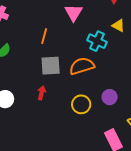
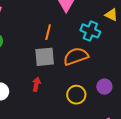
orange line: (44, 36) -> (48, 32), moved

